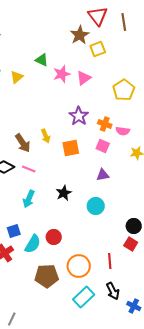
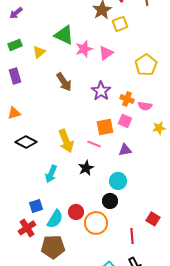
green triangle: (42, 60) -> (64, 35), size x1.5
yellow arrow: (46, 136) -> (66, 141), moved, size x1.6
brown arrow: (23, 143) -> (64, 82), moved
orange square: (71, 148) -> (105, 127), moved
pink line: (29, 169) -> (94, 144), moved
black circle: (134, 226) -> (110, 201), moved
orange circle: (79, 266) -> (96, 223), moved
brown pentagon: (47, 276) -> (53, 247), moved

